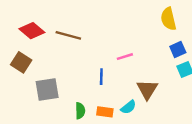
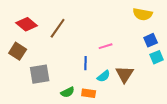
yellow semicircle: (168, 19) -> (143, 14), turned -66
brown line: (68, 35) -> (58, 28), turned -70
cyan semicircle: (128, 107) -> (104, 76), moved
green semicircle: (80, 111) -> (68, 92), turned 64

